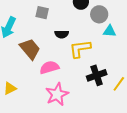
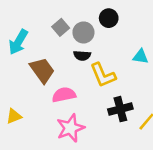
gray square: (42, 13) -> (61, 27), turned 32
gray circle: (99, 14) -> (83, 32), moved
yellow L-shape: (80, 49) -> (103, 75), turned -110

